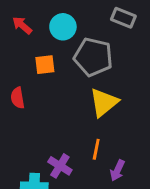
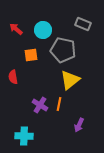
orange line: (96, 149) -> (59, 104), moved
purple cross: (60, 166) -> (40, 105), moved

